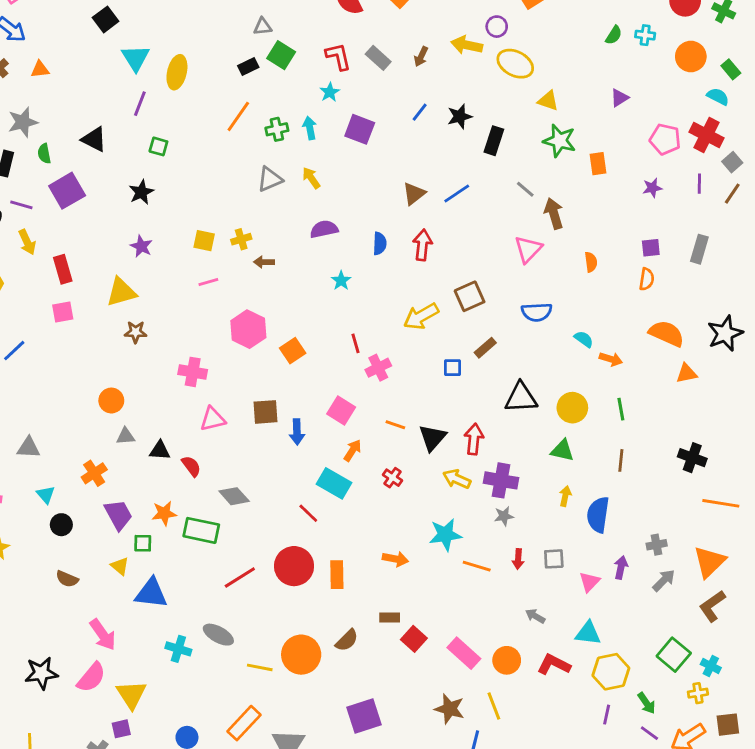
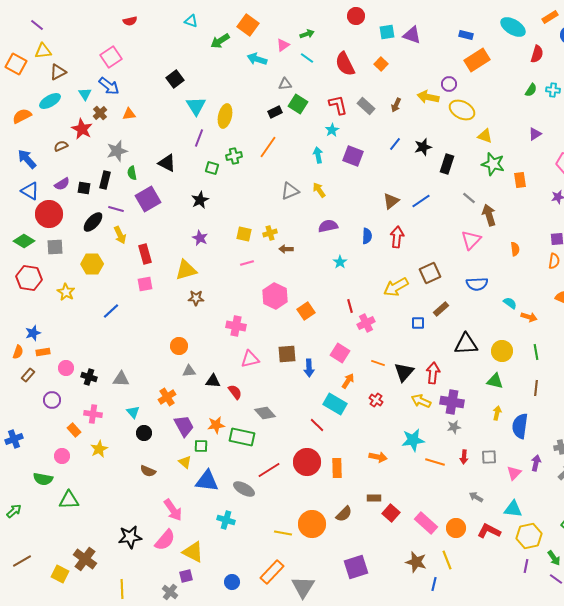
green cross: (277, 129) -> (234, 156), moved
gray ellipse: (218, 635) -> (244, 489), moved
yellow triangle: (131, 695) -> (193, 552), turned -30

